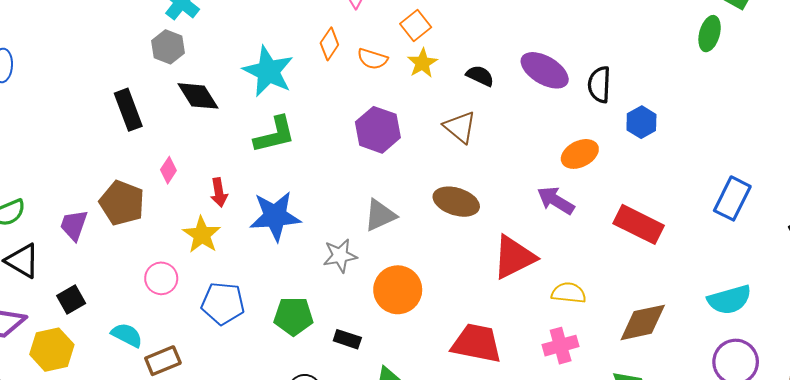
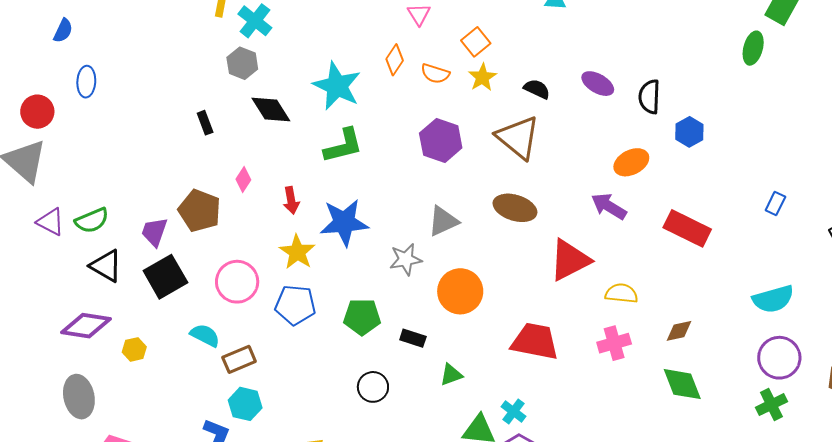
purple ellipse: (545, 70) -> (598, 84), size x0.7
black rectangle: (128, 110) -> (205, 123), size x0.6
brown triangle: (460, 127) -> (518, 137), size x1.4
blue rectangle: (732, 198) -> (775, 203), size x0.6
yellow star: (202, 235) -> (297, 252), moved
pink circle: (161, 278) -> (237, 282), size x1.4
black square: (71, 300) -> (165, 277), moved, size x1.6
brown diamond: (643, 322) -> (679, 331), moved, size x0.6
yellow hexagon: (52, 350) -> (134, 349), size x0.6

